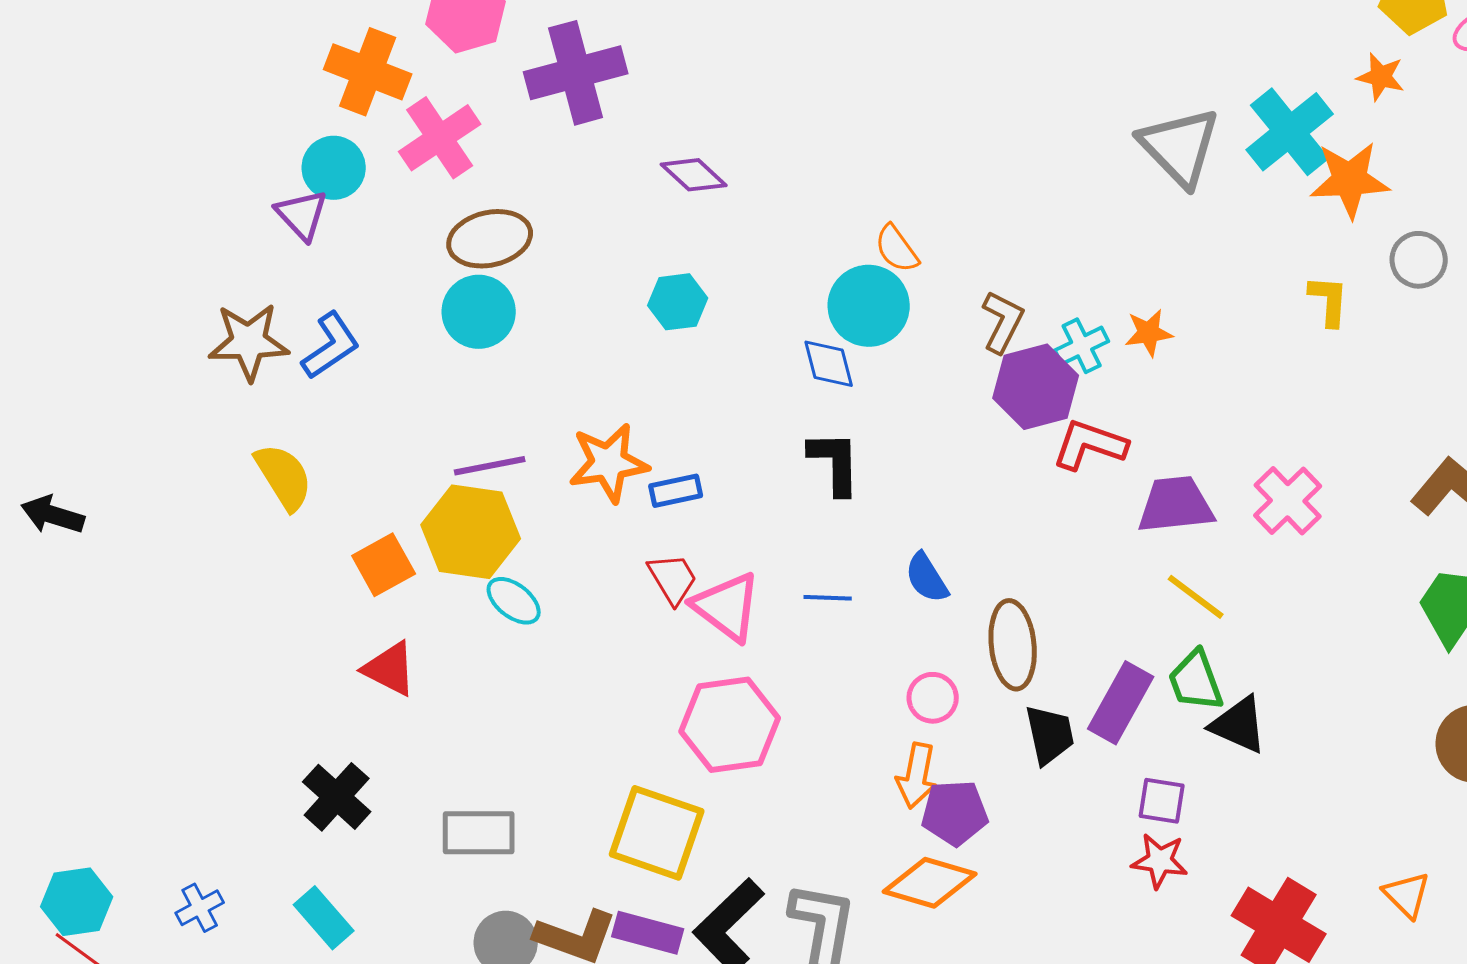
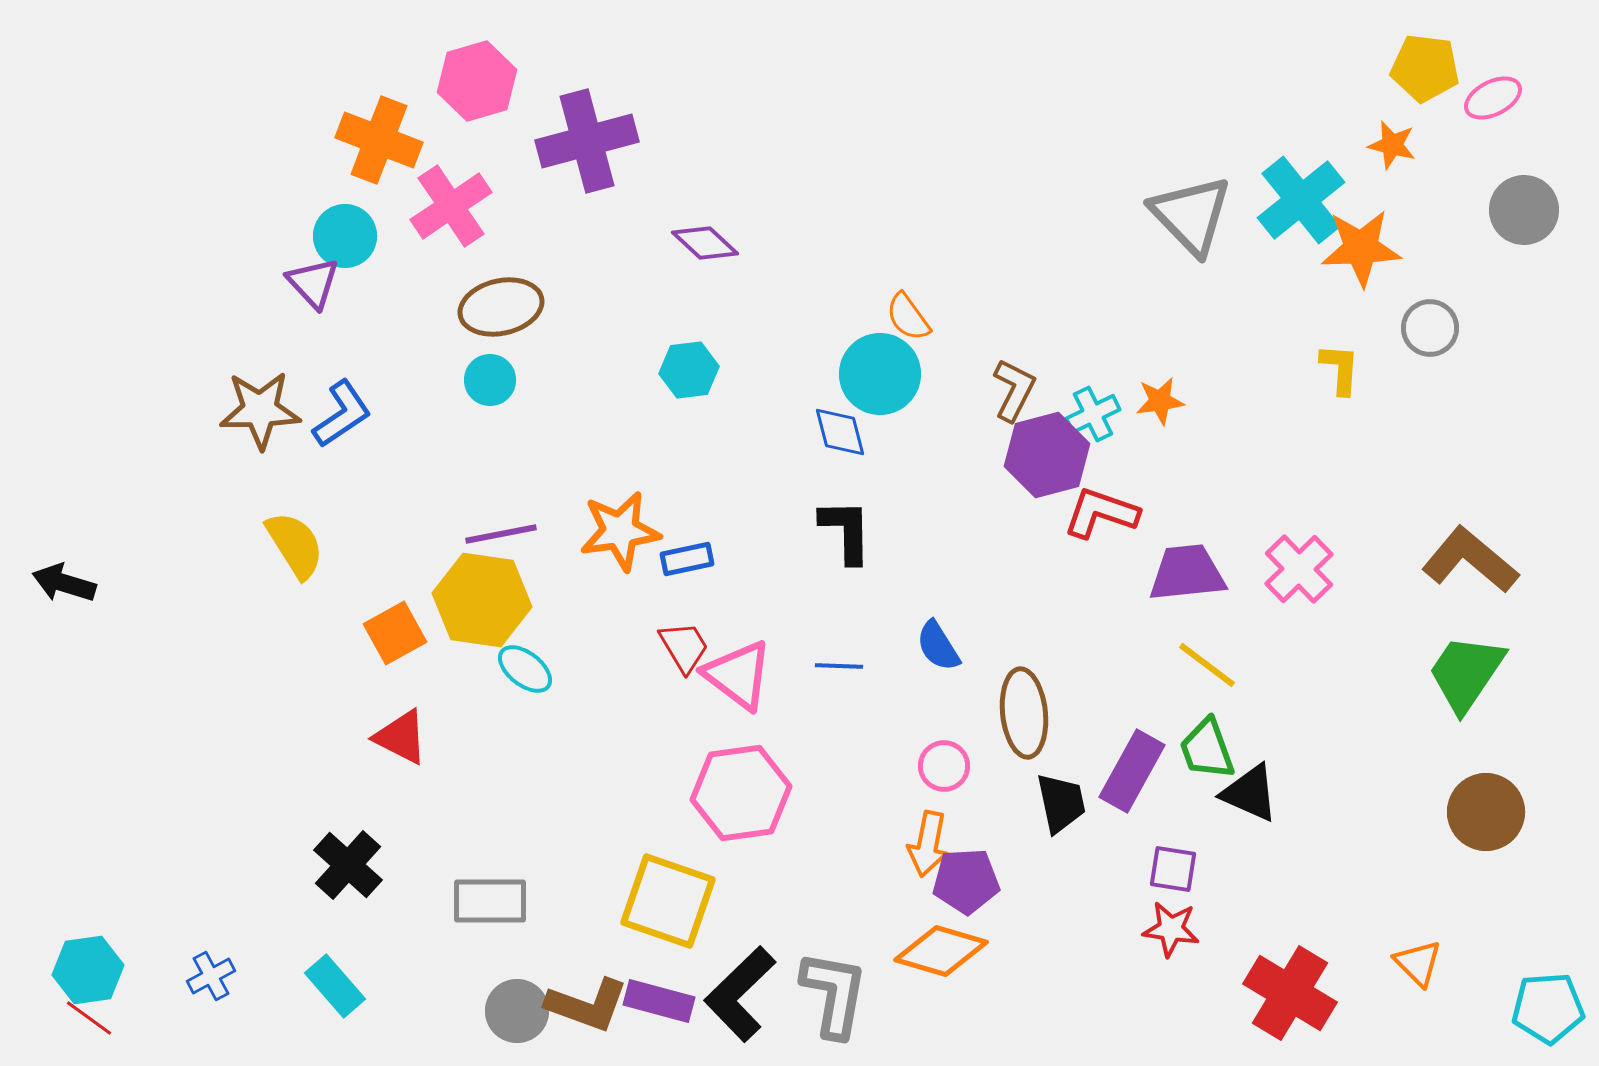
cyan circle: (479, 312) -> (490, 380), size x0.7

